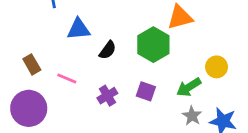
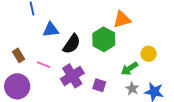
black semicircle: (108, 50) -> (72, 44), size x1.5
purple square: (146, 91) -> (99, 85), moved
purple cross: (107, 96) -> (72, 76), size x1.6

